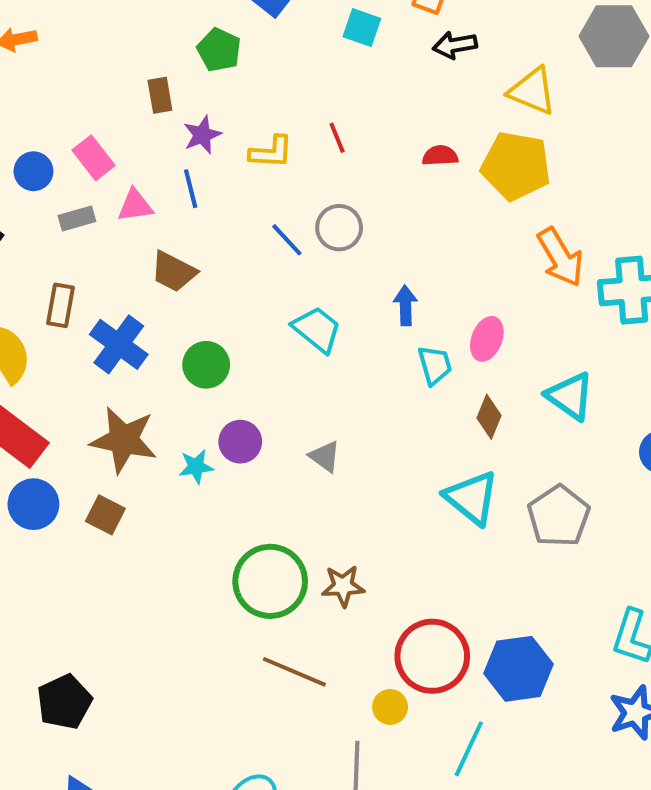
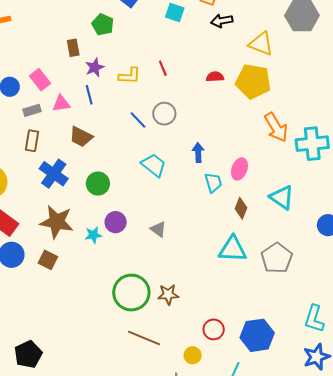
brown rectangle: (60, 305) -> (32, 141), moved
cyan triangle: (472, 498) -> (233, 249), turned -36
red circle: (432, 656) -> (214, 329), size x0.6

